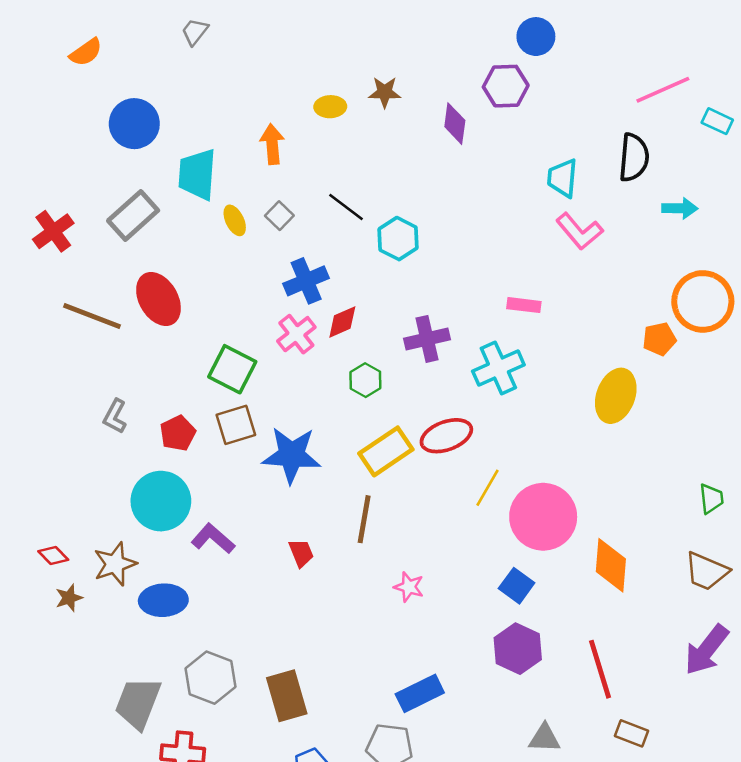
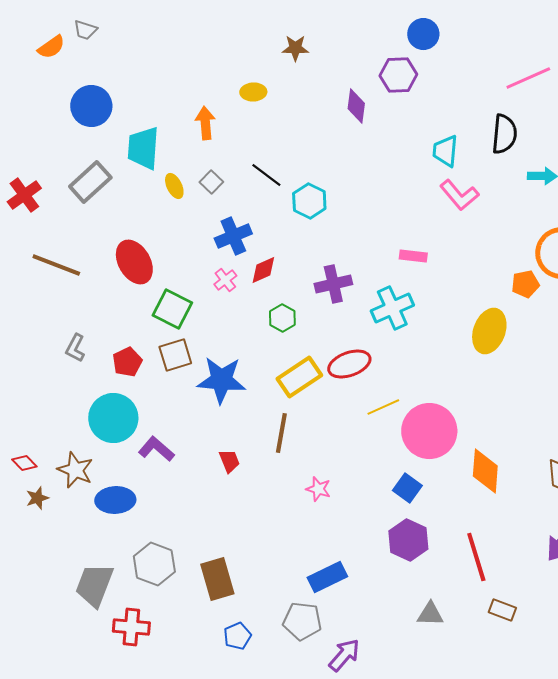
gray trapezoid: (195, 32) -> (85, 30), moved, turned -110
brown star: (385, 92) -> (295, 48), moved
red ellipse: (158, 299) -> (134, 262), moved
pink cross: (296, 334) -> (225, 280), size x0.7
yellow line: (488, 488) -> (383, 407), turned 36
brown star: (115, 564) -> (75, 470), turned -30

